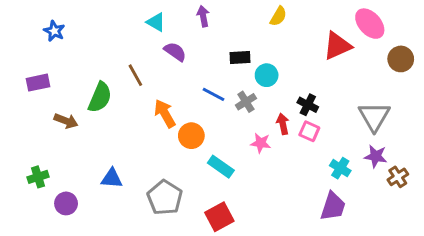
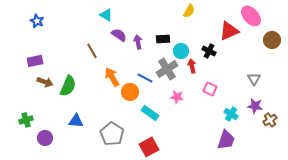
purple arrow: (203, 16) -> (138, 42), moved
purple rectangle: (38, 83) -> (35, 61), moved
blue line: (213, 94) -> (145, 78), moved
green semicircle: (100, 97) -> (68, 86), moved
gray cross: (246, 102) -> (167, 69), size x1.5
black cross: (308, 105) -> (209, 51), moved
gray triangle: (374, 116) -> (254, 79), size x0.6
red arrow: (283, 124) -> (192, 66), moved

